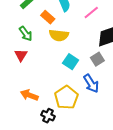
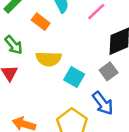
yellow semicircle: (59, 35) -> (49, 59), moved

